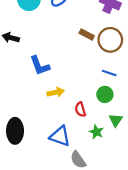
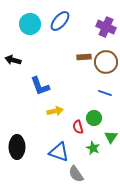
brown rectangle: (87, 35) -> (84, 57), turned -32
green circle: (105, 94) -> (94, 118), moved

